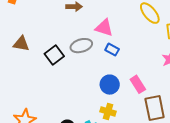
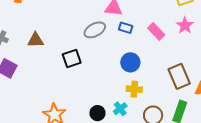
black square: (54, 55) -> (72, 58), moved, turned 30
pink rectangle: (138, 84) -> (156, 32), moved

